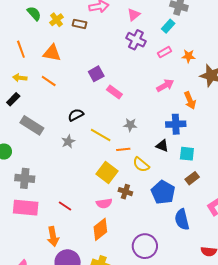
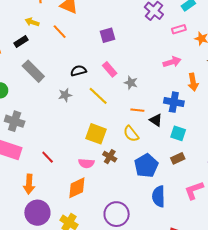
pink rectangle: (114, 92) -> (110, 69), moved
gray star: (130, 125) -> (131, 83), moved
orange line: (123, 149) -> (137, 110), moved
yellow square: (107, 172) -> (96, 134), turned -30

